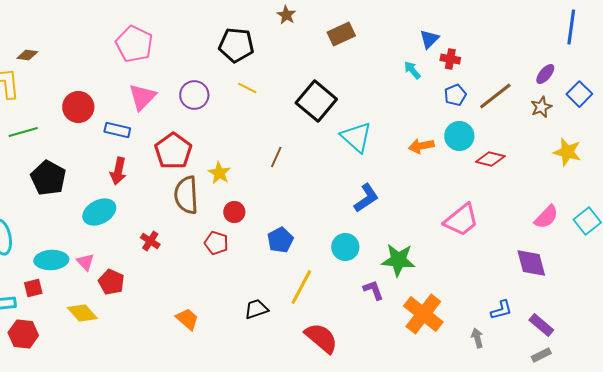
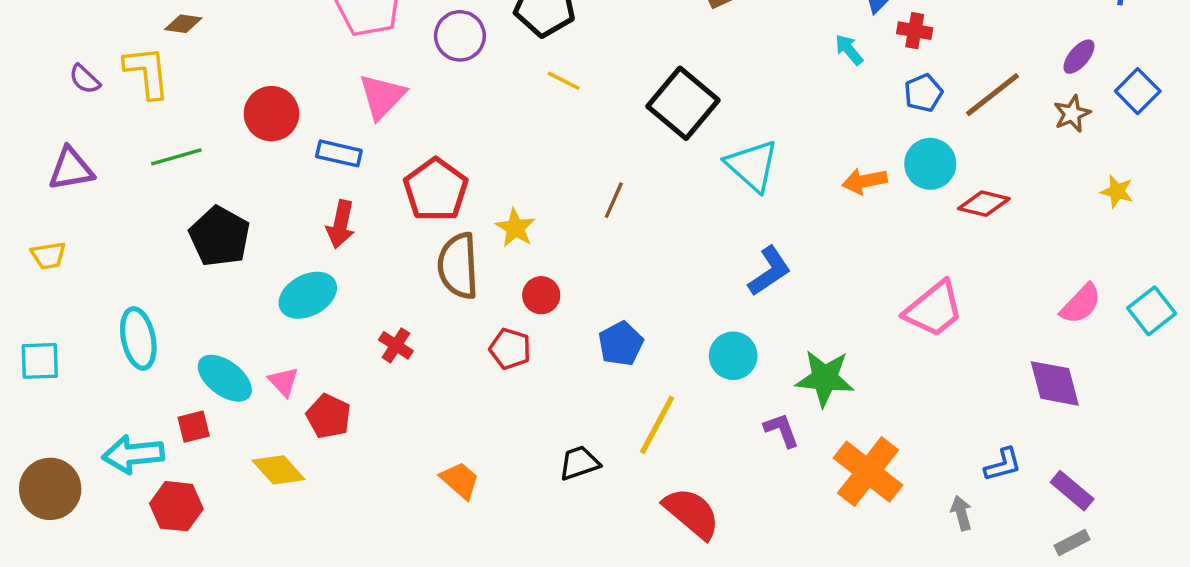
purple circle: (194, 95) -> (460, 36), moved
yellow star: (567, 152) -> (1117, 191), size x0.7
cyan ellipse: (51, 260) -> (225, 378), turned 40

